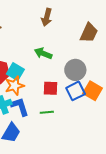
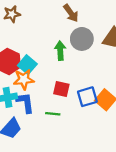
brown arrow: (47, 17) -> (71, 13), turned -60
green arrow: (43, 53) -> (60, 51), turned 54
gray circle: (75, 70) -> (82, 39), moved

